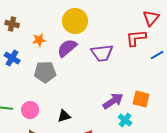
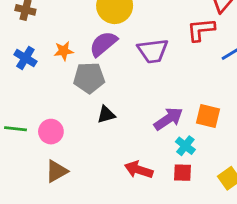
orange star: (39, 40) -> (64, 51), moved
gray pentagon: (45, 72) -> (89, 78), moved
black triangle: (64, 116) -> (106, 115), moved

